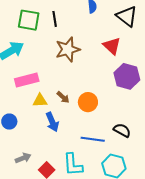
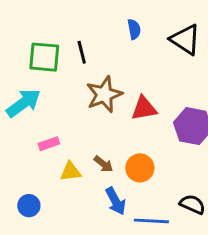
red triangle: (112, 46) -> (144, 108), moved, turned -48
pink rectangle: (27, 80) -> (49, 144), size x0.6
blue arrow: (52, 122) -> (116, 201), moved

